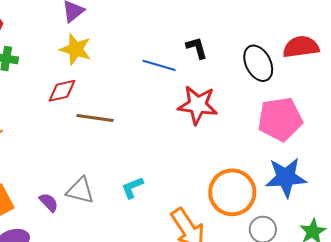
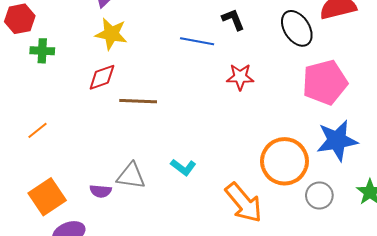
red star: (198, 105) -> (240, 77), size x0.7
cyan L-shape: (132, 188) -> (183, 167), turned -115
purple semicircle: (49, 202) -> (101, 191), turned 145

